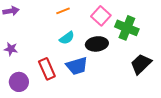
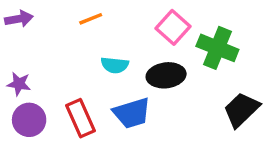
orange line: (63, 11) -> (91, 19), moved
cyan semicircle: (67, 38) -> (115, 65), turned 42
purple circle: (19, 82) -> (29, 120), moved

